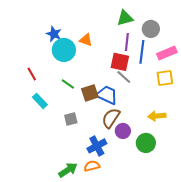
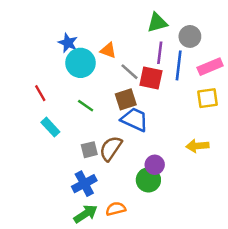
gray line: (124, 77) -> (130, 72), moved
brown square: (90, 93) -> (126, 99), moved
brown semicircle: (111, 118) -> (111, 148), moved
green circle: (146, 143) -> (148, 180), moved
blue cross: (97, 146) -> (84, 184), moved

